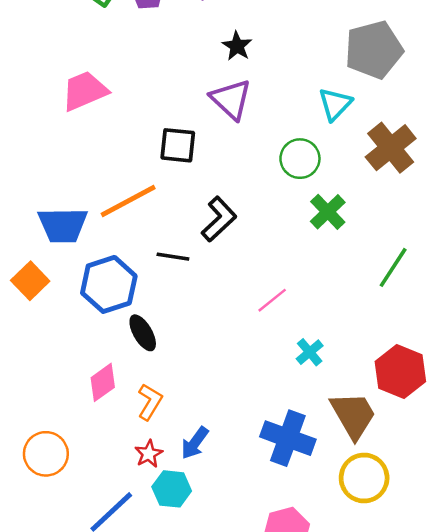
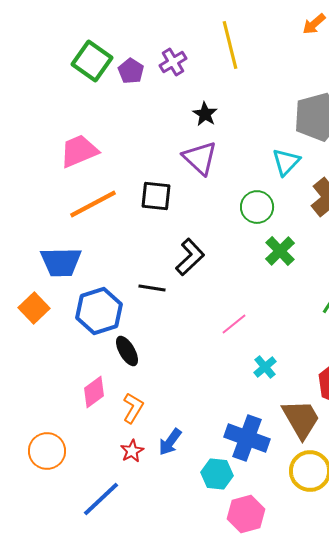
orange line: (128, 201) -> (93, 204), moved
cyan hexagon: (172, 489) -> (217, 474), moved

